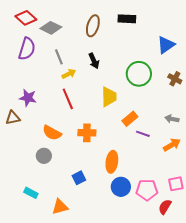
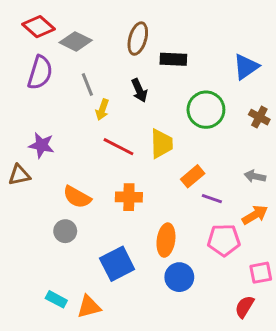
black rectangle: (127, 19) -> (173, 59), moved
yellow arrow: (69, 74) -> (102, 110), turned 136
red line: (68, 99) -> (119, 147), moved, turned -40
blue square: (79, 178) -> (117, 264), size x1.6
pink pentagon: (147, 190) -> (224, 240), moved
cyan rectangle: (31, 193) -> (56, 299), moved

